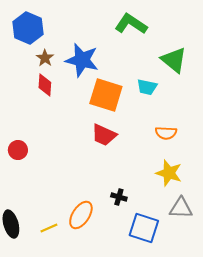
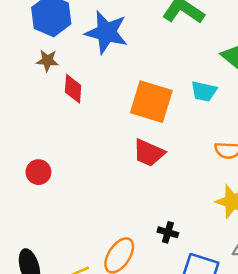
brown star: (45, 58) -> (47, 61), moved, turned -30
blue star: (82, 60) -> (106, 32), moved

